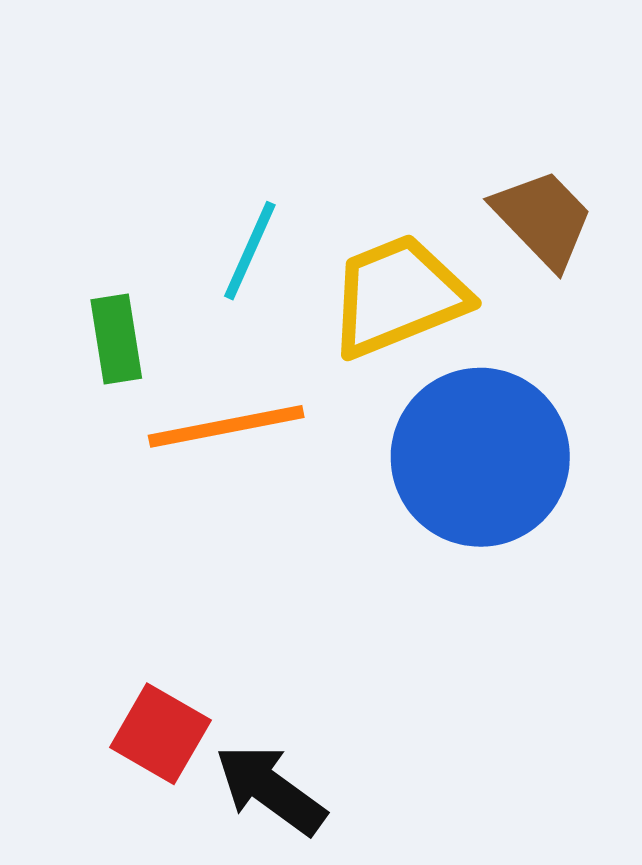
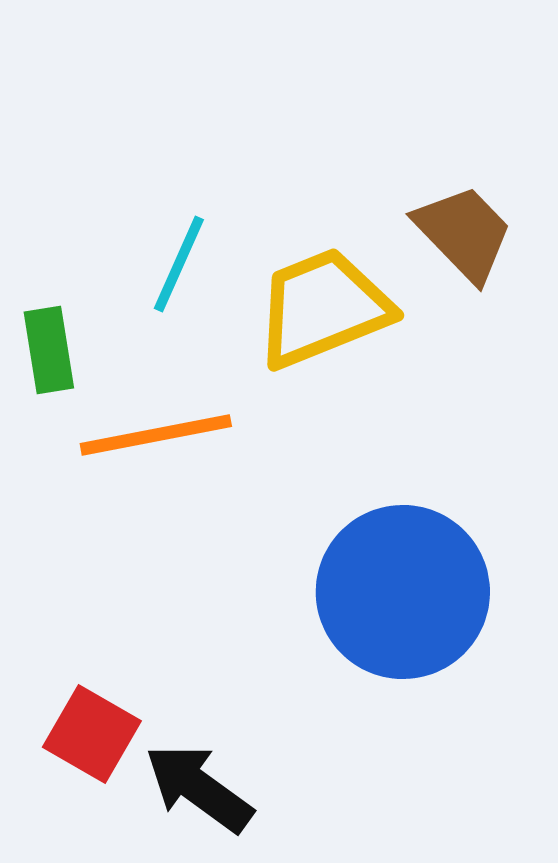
blue circle: (480, 457) -> (403, 592), moved

